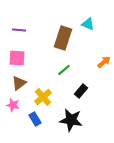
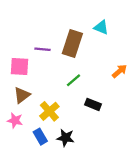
purple line: (19, 30) -> (43, 49), moved
black rectangle: (81, 91) -> (93, 104), turned 72
black star: (71, 120) -> (65, 138), moved, size x0.7

